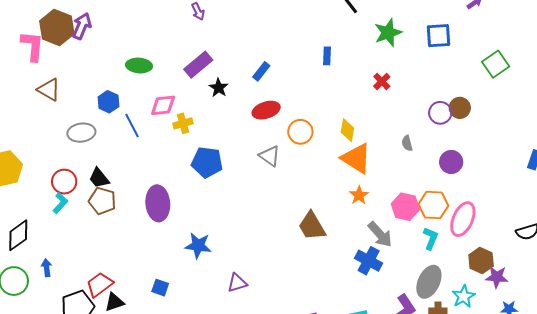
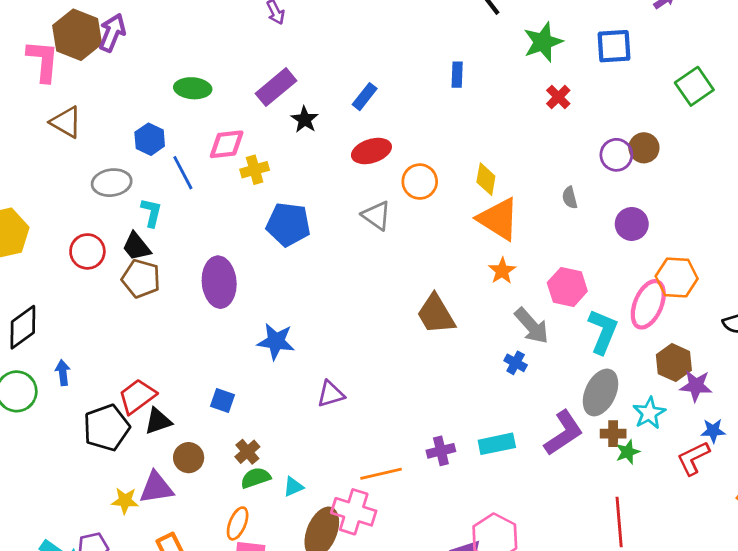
red cross: (382, 81) -> (558, 97), moved
cyan L-shape: (60, 203) -> (151, 213), moved, turned -30
orange hexagon: (433, 205) -> (677, 277), moved
cyan L-shape: (431, 238) -> (603, 331), size x1.4
blue cross: (369, 261) -> (516, 363), size x0.6

